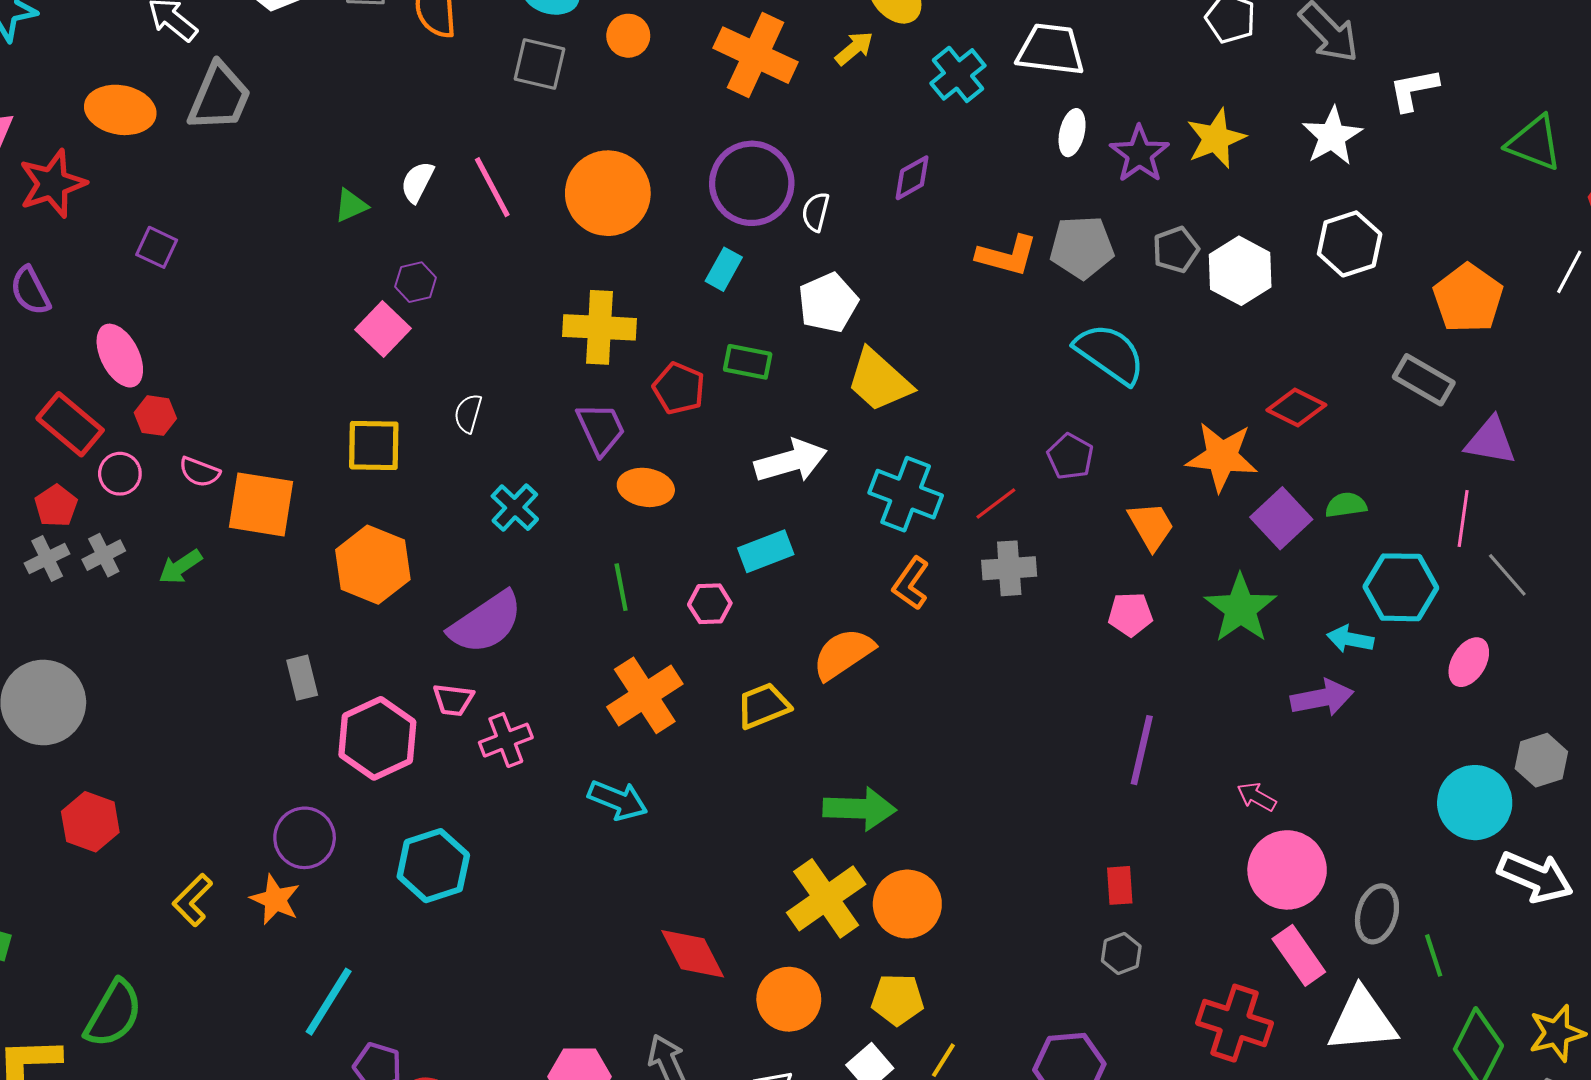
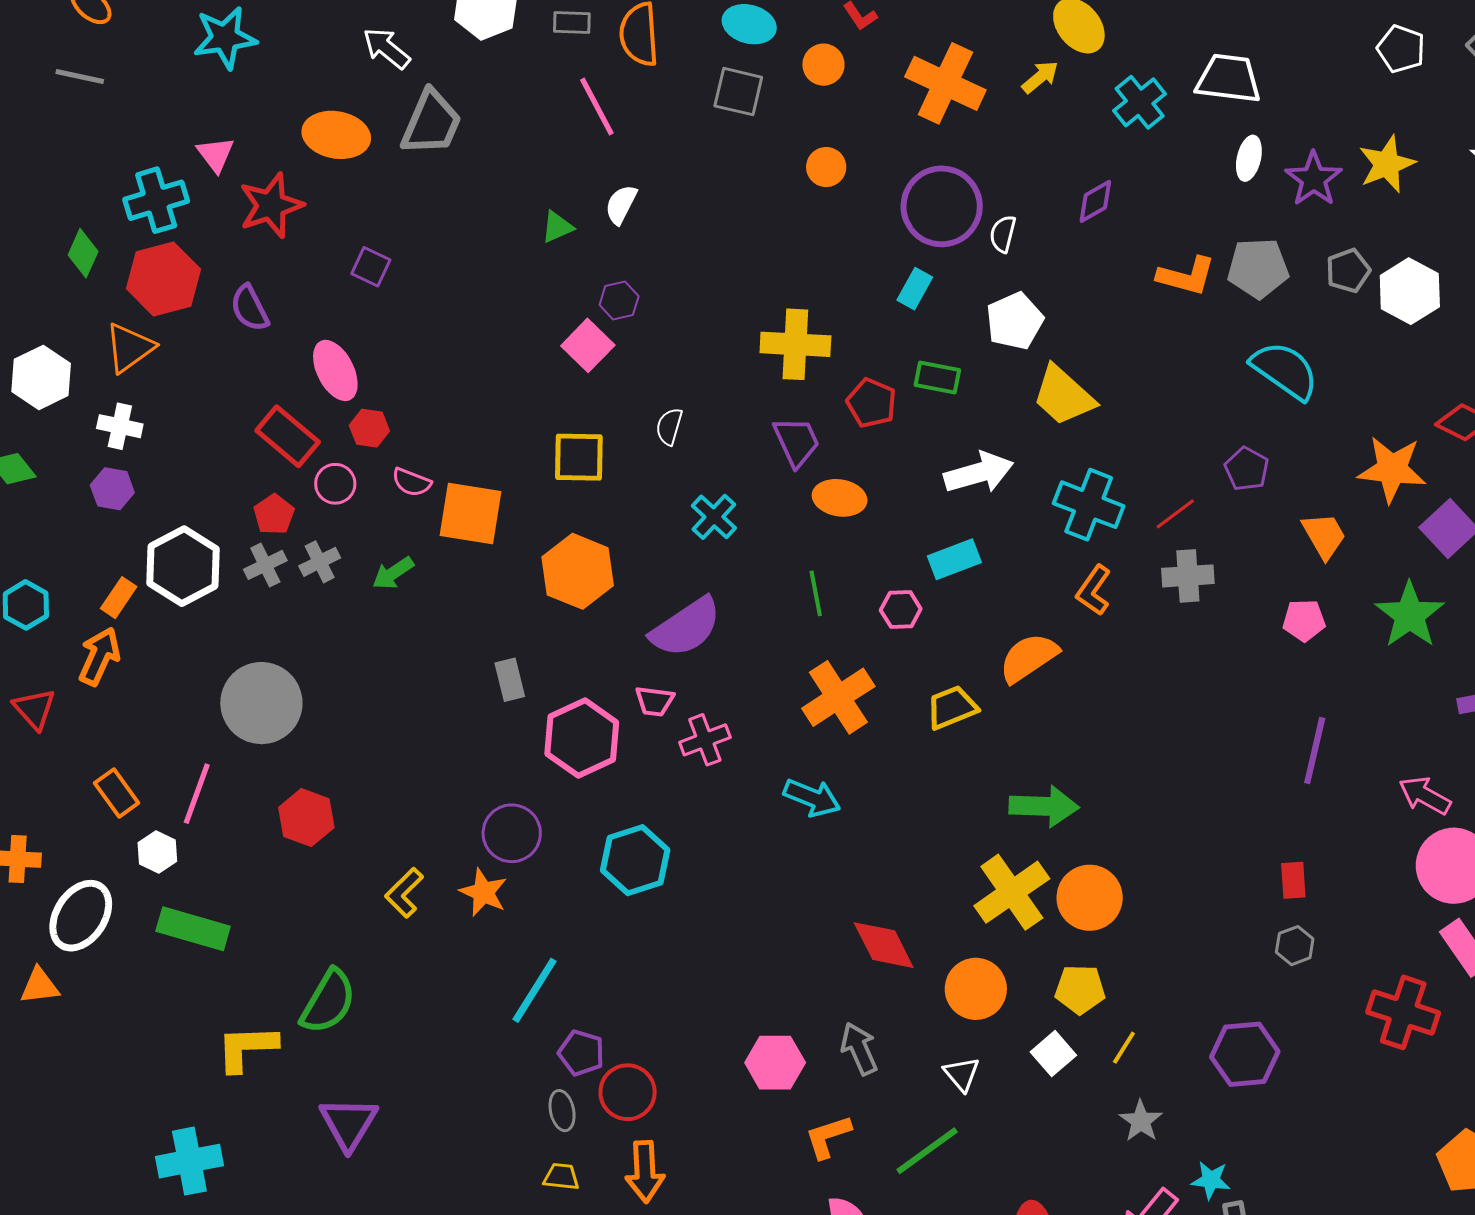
pink line: (492, 187) -> (597, 106), moved
orange circle: (608, 193) -> (826, 167), moved, size x0.5
pink arrow: (1257, 797) -> (1425, 795), size x1.4

